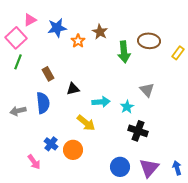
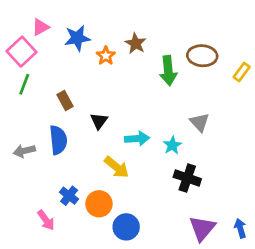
black triangle: (73, 89) -> (99, 121), turned -40
blue circle: (120, 167) -> (126, 227), moved

